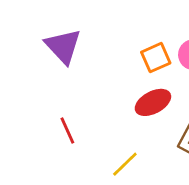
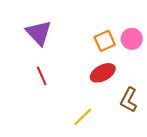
red line: (67, 130) -> (42, 76), moved

